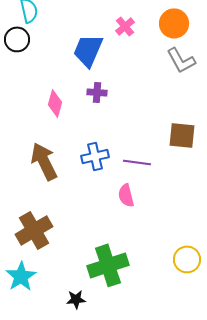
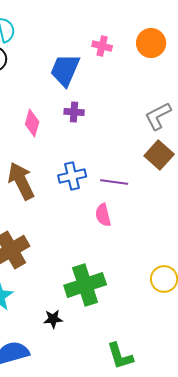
pink cross: (125, 26) -> (102, 46), turned -36
gray L-shape: (181, 60) -> (158, 116), moved, turned 92
brown square: (182, 135) -> (159, 155), turned 36

